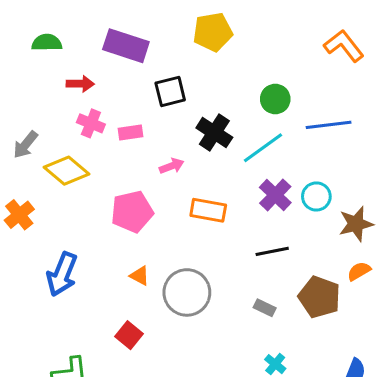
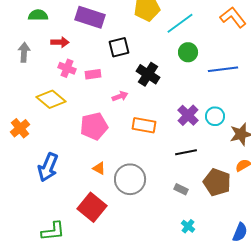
gray arrow: (25, 145) -> (24, 52), moved, turned 144
cyan line: (263, 148) -> (180, 23), moved
red square: (129, 335) -> (92, 207), size x1.6

